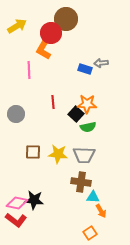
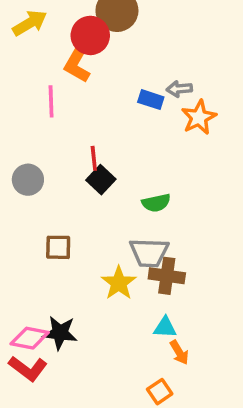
orange star: (87, 104) -> (199, 117), moved, turned -30
black square: (76, 114) -> (101, 180), moved
yellow star: (58, 154) -> (119, 283), moved, turned 30
brown cross: (81, 182) -> (167, 276), moved

